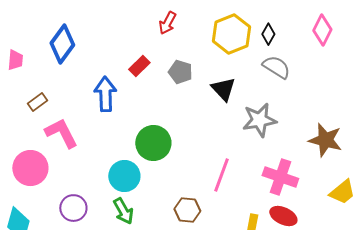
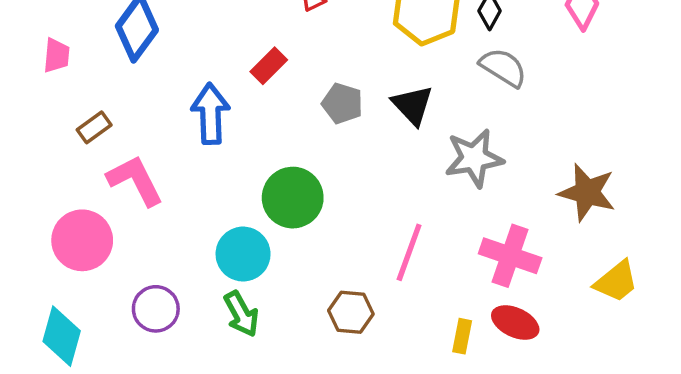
gray pentagon: (180, 72) -> (342, 103), moved

